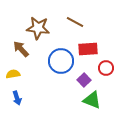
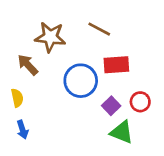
red circle: (106, 68) -> (140, 102), moved
yellow semicircle: (13, 74) -> (17, 98), turned 88

